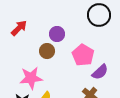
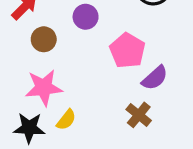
brown circle: (47, 51) -> (44, 39), moved

